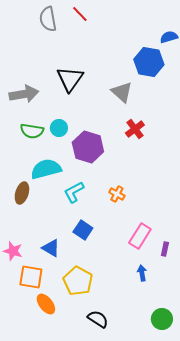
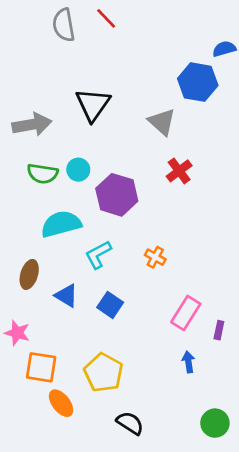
brown ellipse: (22, 193) -> (29, 274), moved
blue triangle: (51, 248) -> (66, 296), moved

